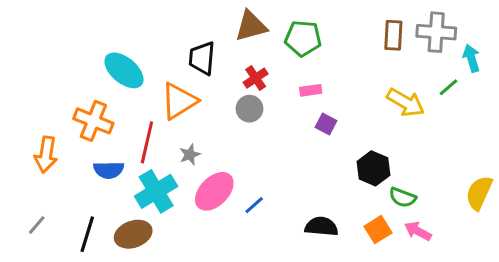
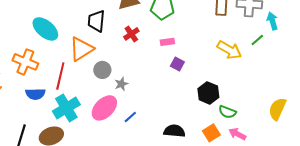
gray circle: (249, 109) -> (102, 70), moved
gray star: (190, 155) -> (121, 84), moved

